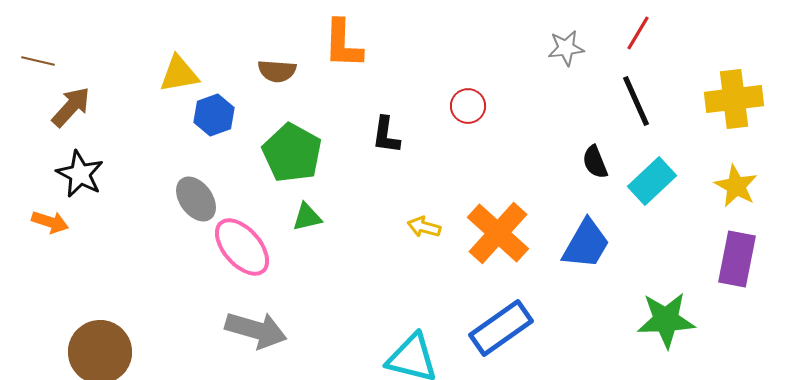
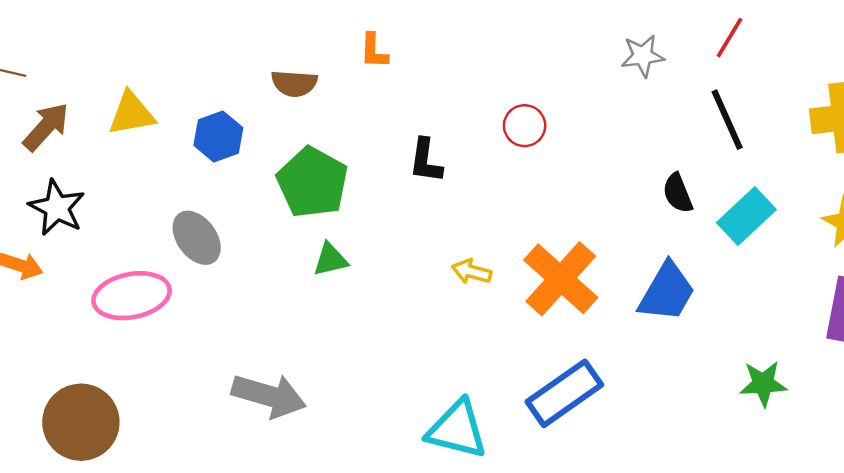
orange L-shape: (343, 44) -> (374, 51), size x0.6
yellow triangle: (179, 74) -> (132, 114), moved
pink ellipse: (242, 247) -> (132, 296), moved, turned -60
green star: (666, 320) -> (763, 384), size x0.7

